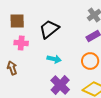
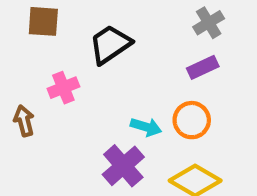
pink cross: (21, 43) -> (63, 88), moved, turned -32
cyan arrow: (54, 59) -> (146, 127), moved

